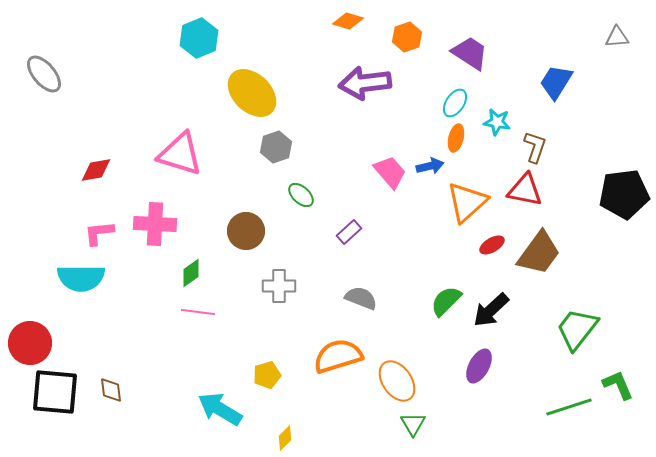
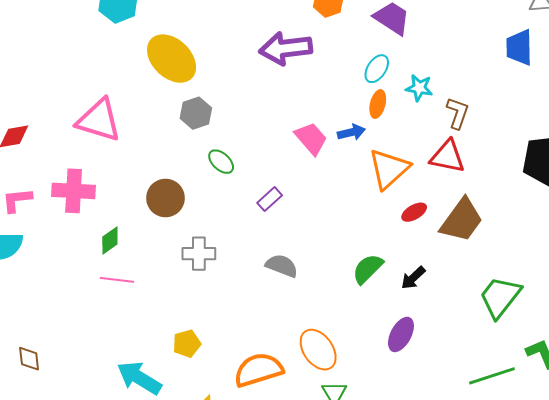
blue trapezoid: (556, 82) -> (519, 47), moved, turned -33
black arrow: (491, 310) -> (413, 278), size x0.7
orange semicircle: (338, 356) -> (258, 370), moved

